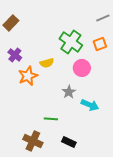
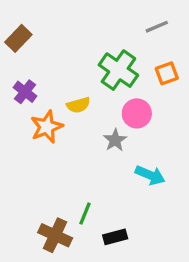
gray line: (103, 18) -> (157, 27), moved
gray star: (69, 92) -> (115, 140), moved
green line: (51, 119) -> (85, 214), moved, turned -72
black rectangle: (69, 142) -> (115, 237), turned -40

